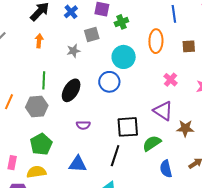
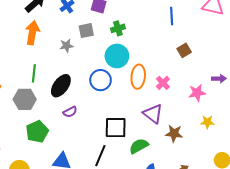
green cross: (121, 22) -> (118, 28), moved
orange arrow: (39, 41) -> (32, 33), size x1.6
orange ellipse: (156, 41) -> (138, 77), moved
brown square: (189, 46) -> (184, 50), turned -32
purple semicircle: (83, 125) -> (70, 112), moved, turned -32
green pentagon: (41, 144) -> (37, 132), moved

